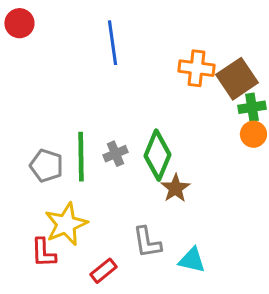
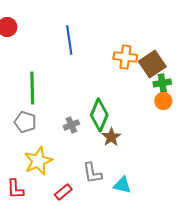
gray cross: (115, 154) -> (71, 125), moved
green line: (81, 157) -> (32, 88), moved
red L-shape: (43, 253) -> (15, 189), moved

